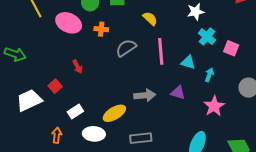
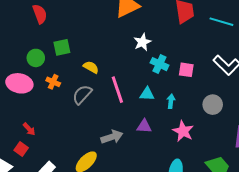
yellow semicircle: (150, 19) -> (91, 67), moved
orange cross: (101, 29) -> (53, 82), turned 32
red arrow: (78, 67) -> (29, 129), moved

